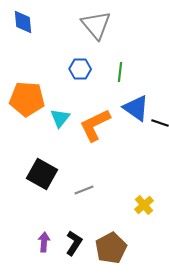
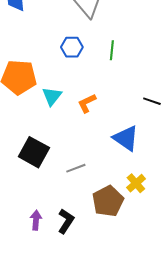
blue triangle: (136, 108) -> (126, 138), moved
orange L-shape: (95, 125) -> (87, 103), size x0.6
brown pentagon: (111, 248) -> (108, 201), moved

